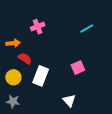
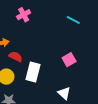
pink cross: (38, 27) -> (24, 15), moved
cyan line: (87, 29) -> (73, 20), turned 64

